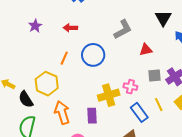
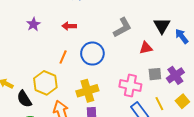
black triangle: (163, 18) -> (162, 26), moved
pink cross: (130, 87) -> (130, 85), size x1.5
yellow cross: (109, 95) -> (87, 91), moved

